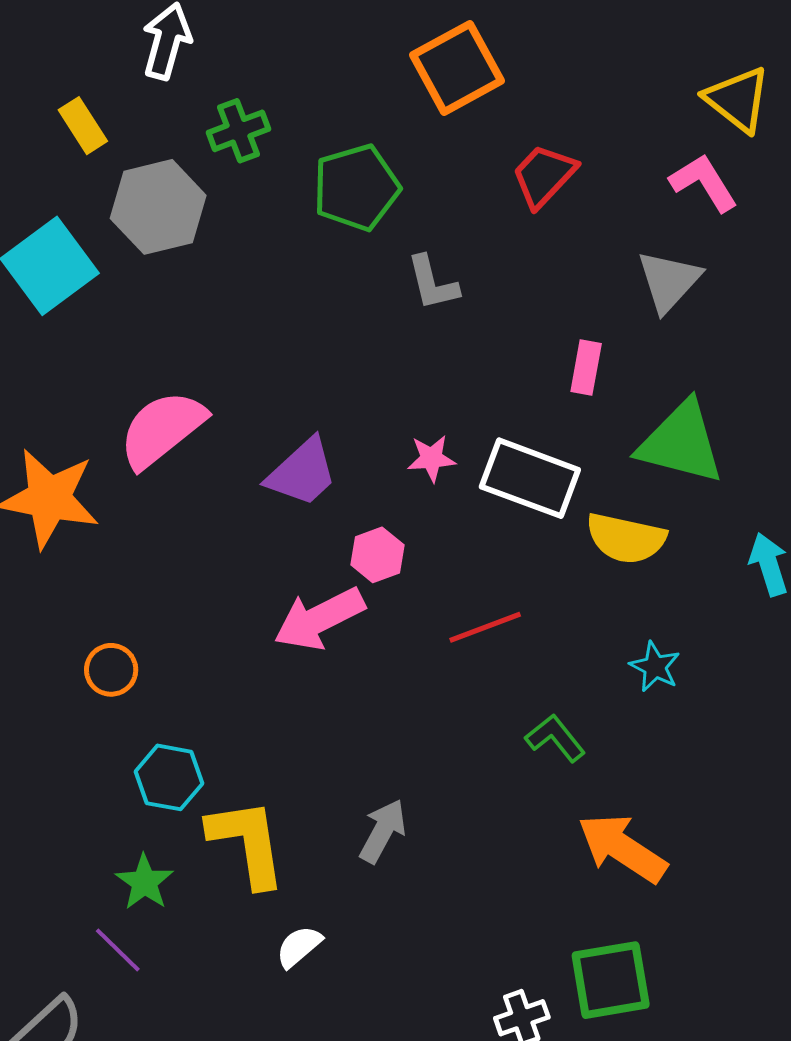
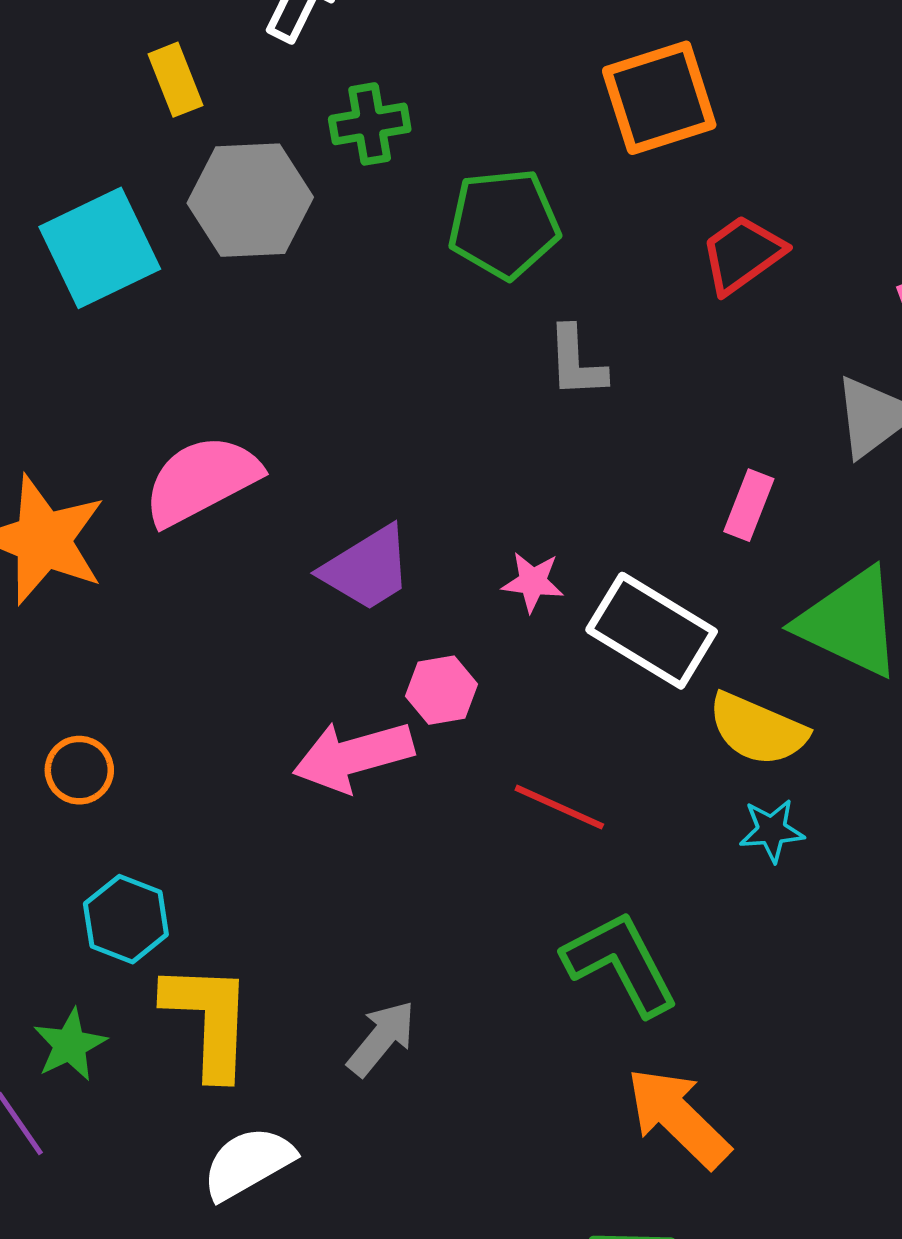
red line: (485, 627) -> (559, 807), turned 34
cyan star: (655, 667) -> (772, 830), moved, turned 30
green L-shape: (555, 738) -> (621, 963), size x1.6
white semicircle: (299, 947) -> (248, 1163), size x1.5

